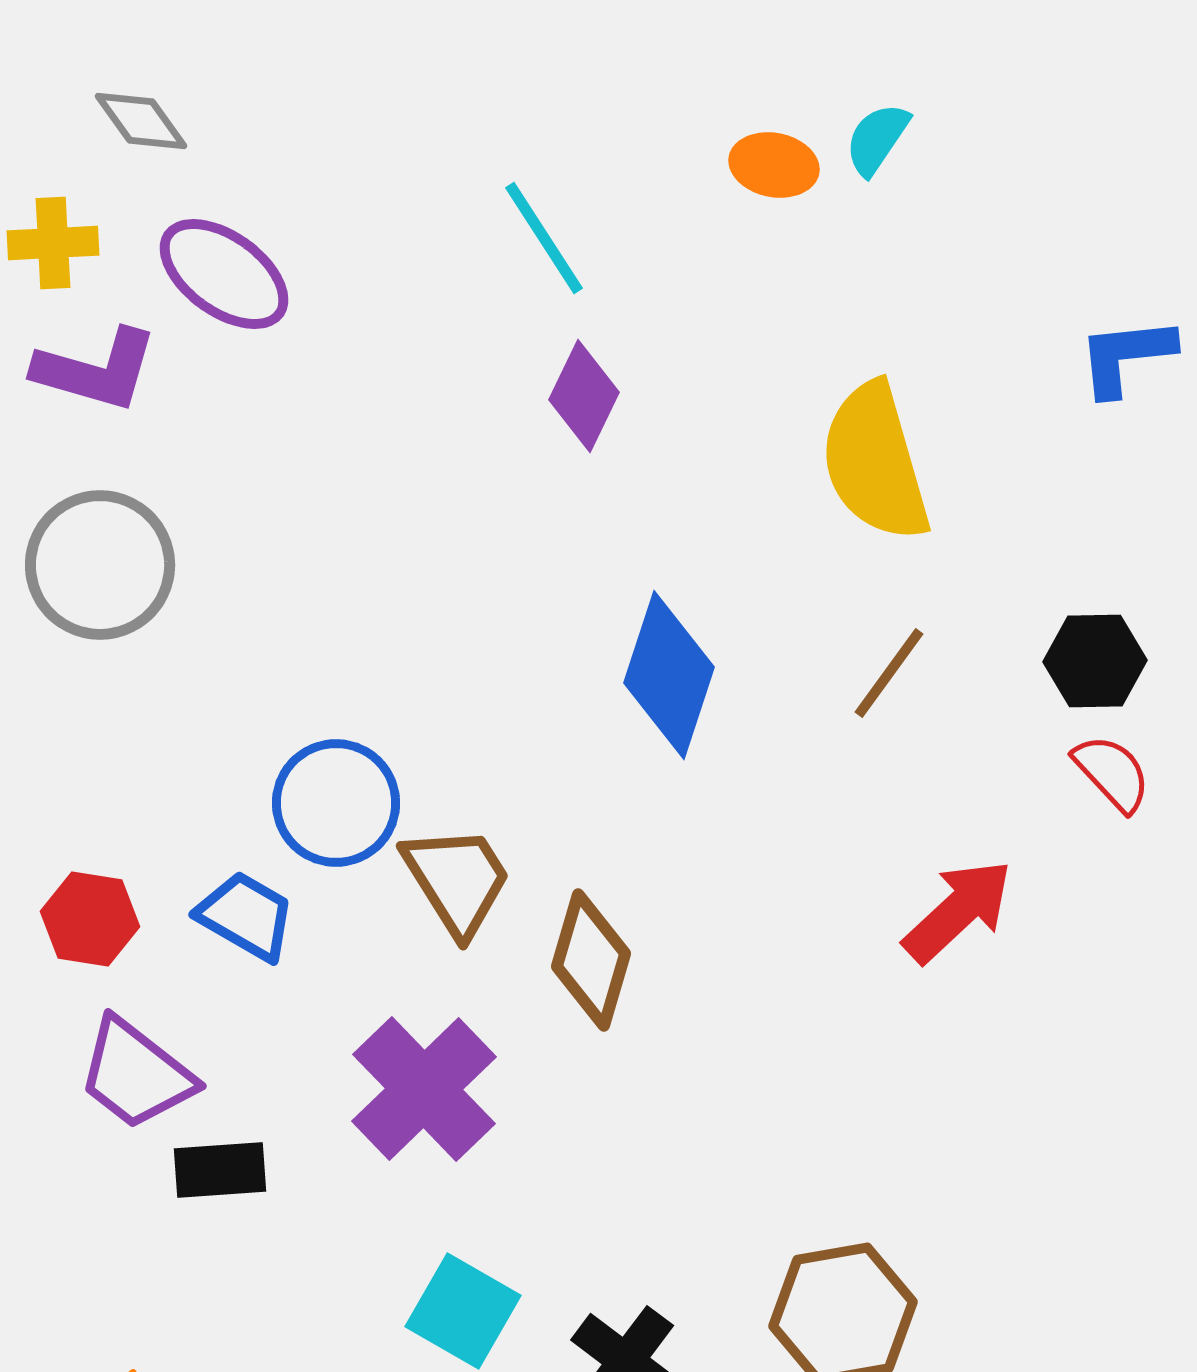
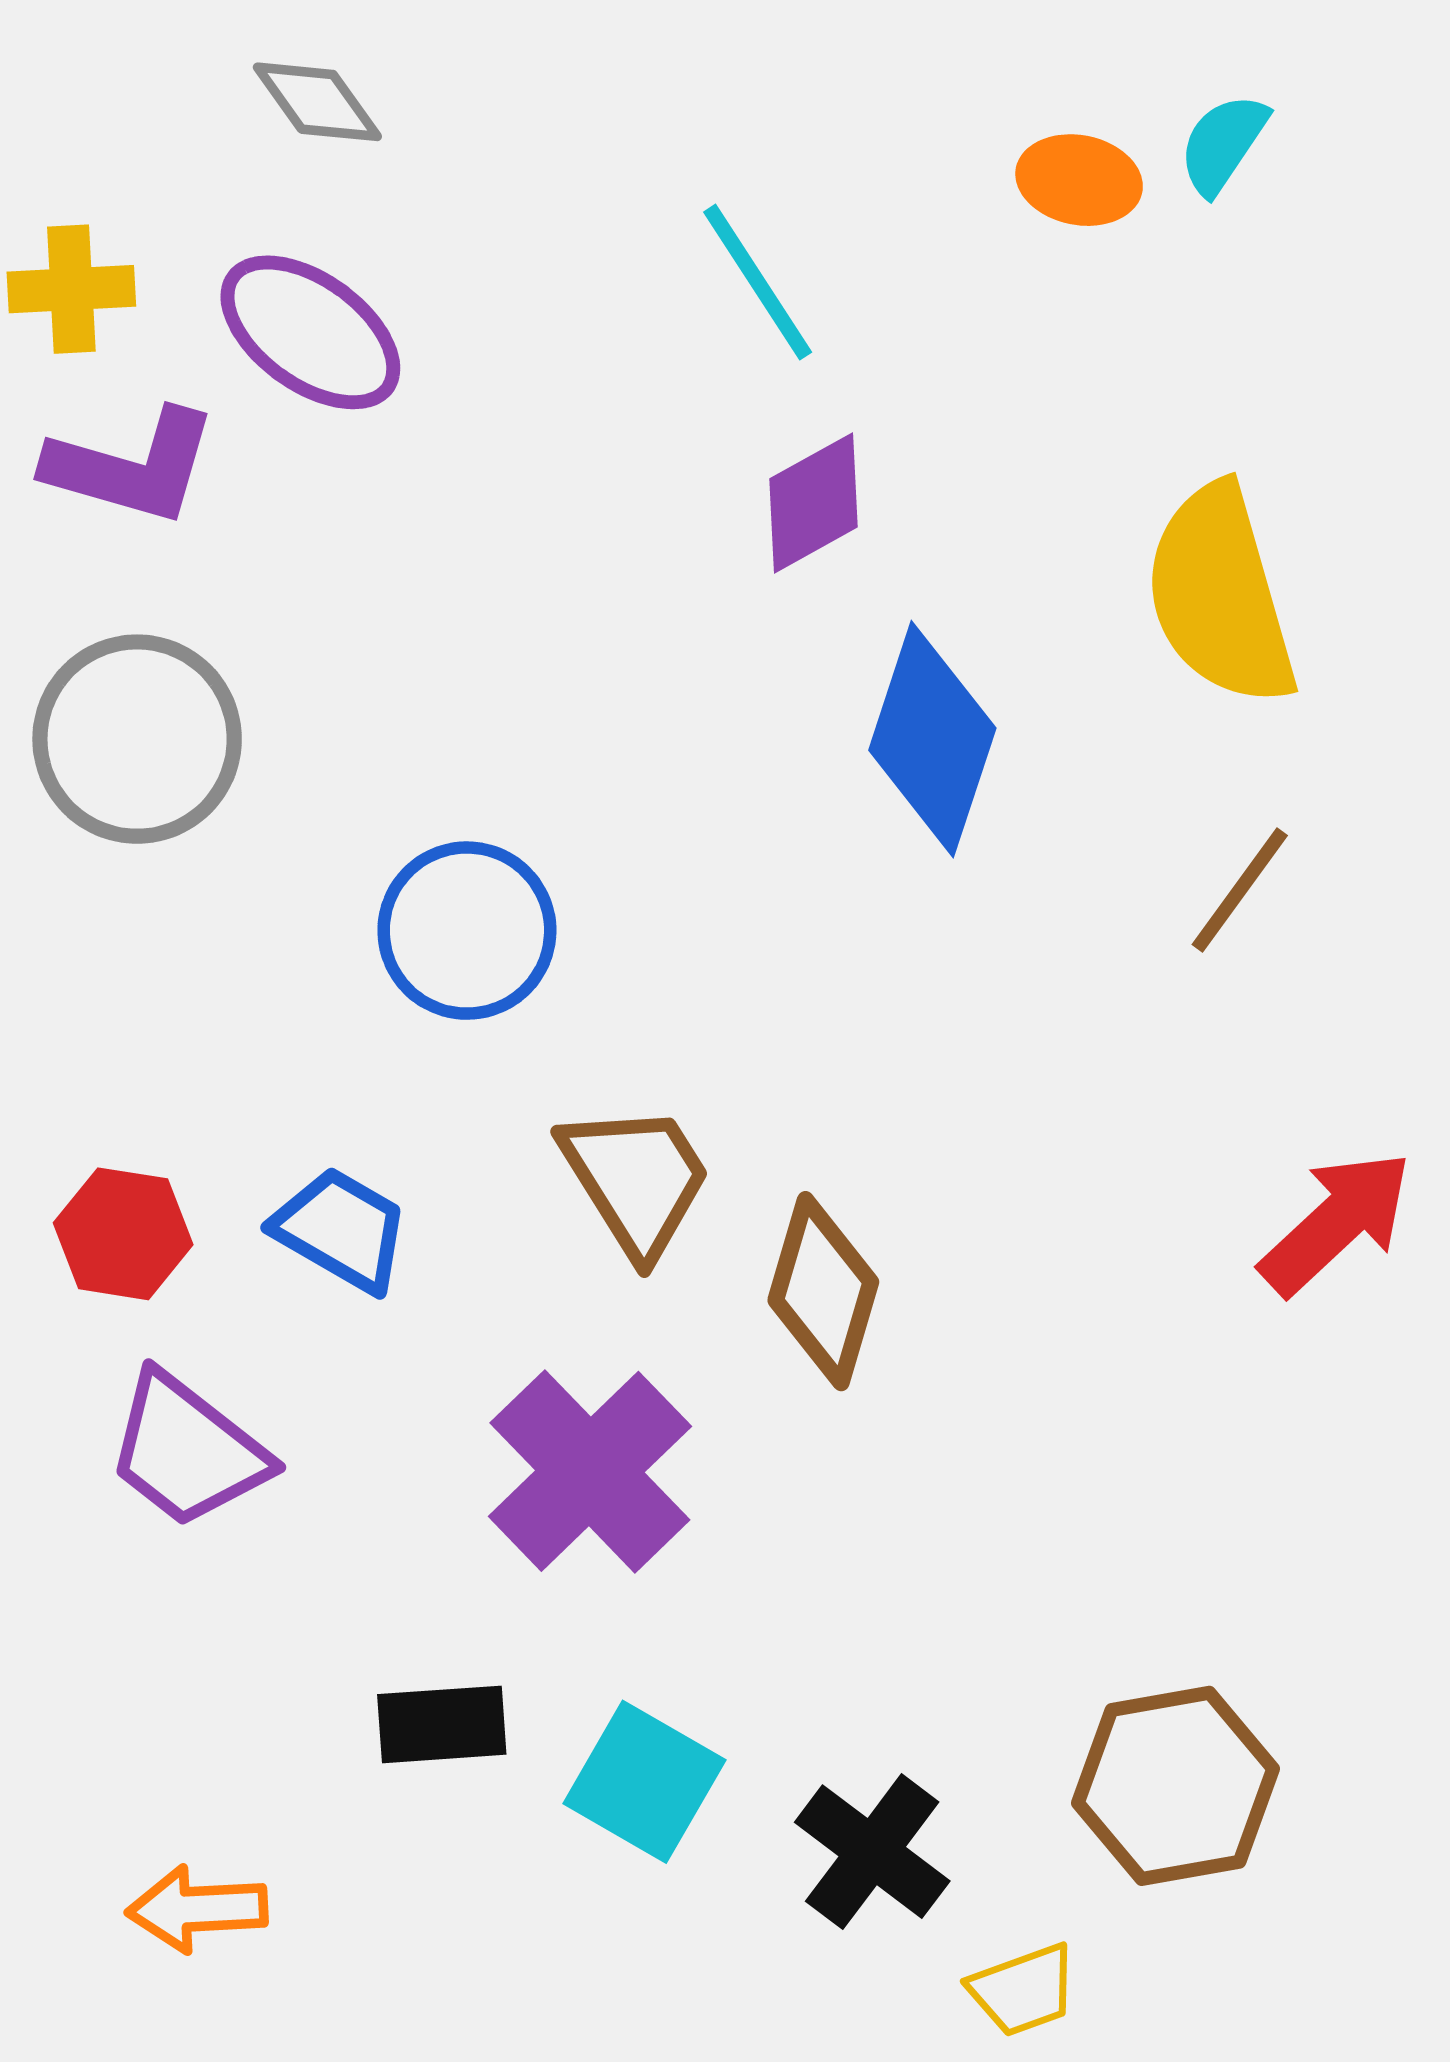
gray diamond: (141, 121) -> (317, 102), moved
purple diamond: (584, 396) -> (814, 503), turned 35
blue diamond: (669, 675) -> (932, 739), moved
blue circle: (336, 803) -> (467, 931), moved
black rectangle: (220, 1170) -> (442, 1724), moved

